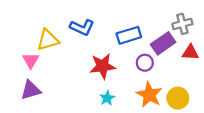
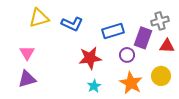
yellow triangle: (48, 40) -> (39, 18), moved
purple rectangle: (163, 43) -> (143, 38), turned -35
yellow circle: (178, 98) -> (161, 76), moved

